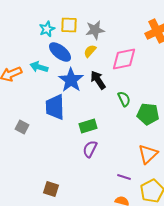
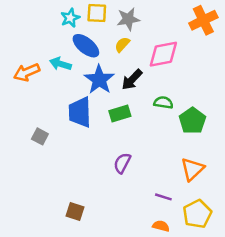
black arrow: (98, 80) -> (132, 80), turned -102
green semicircle: (124, 99) -> (163, 103), turned -56
green pentagon: (148, 114) -> (192, 121), turned 30
green rectangle: (88, 126) -> (120, 113), moved

